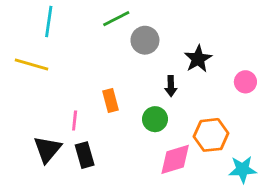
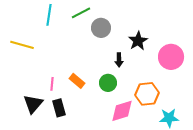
cyan line: (49, 22) -> (49, 15), moved
pink circle: (245, 82) -> (171, 57), size x1.6
orange rectangle: (111, 100) -> (77, 81), moved, turned -35

